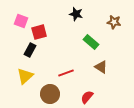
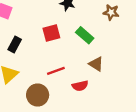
red square: (39, 32) -> (51, 33), moved
red semicircle: (87, 97) -> (80, 86), moved, turned -144

